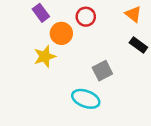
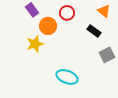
black rectangle: (138, 45) -> (94, 31), moved
gray square: (102, 71) -> (107, 55), moved

